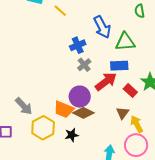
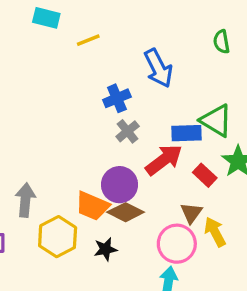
yellow line: (60, 11) -> (88, 40), turned -64
green triangle: (125, 42) -> (216, 121), moved, turned 35
gray arrow: (24, 106) -> (25, 200), turned -132
pink circle: (136, 145) -> (177, 244), moved

